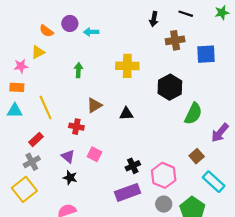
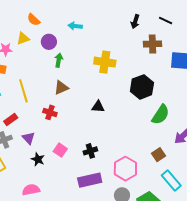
purple circle: (70, 23) -> (49, 42), moved
brown triangle: (94, 105) -> (61, 88), moved
pink square: (95, 154) -> (60, 150), moved
purple triangle: (68, 156) -> (29, 138), moved
black cross: (133, 166) -> (90, 151), moved

